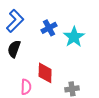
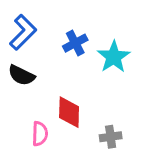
black semicircle: (14, 49) -> (21, 75), turned -84

